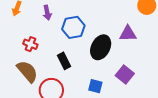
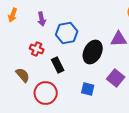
red cross: (30, 44) -> (37, 49), moved
brown semicircle: (27, 71) -> (23, 75), size x0.7

